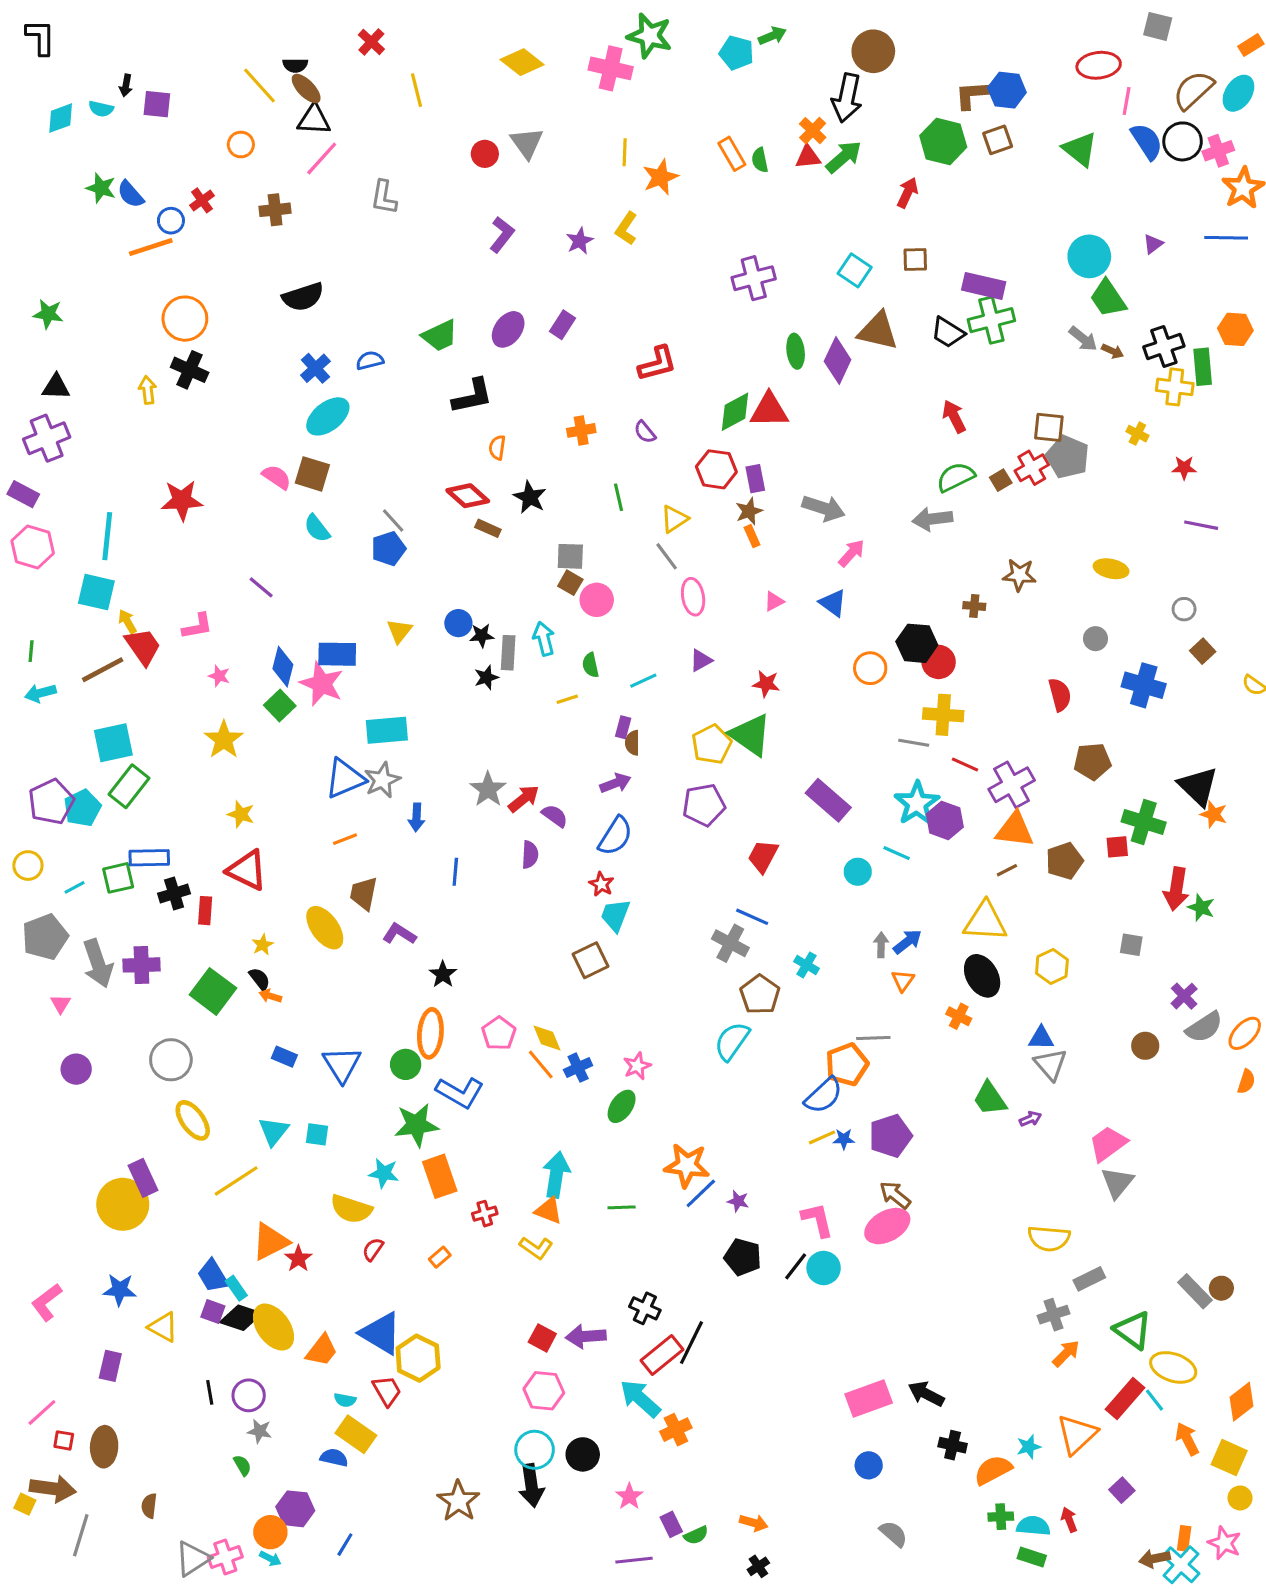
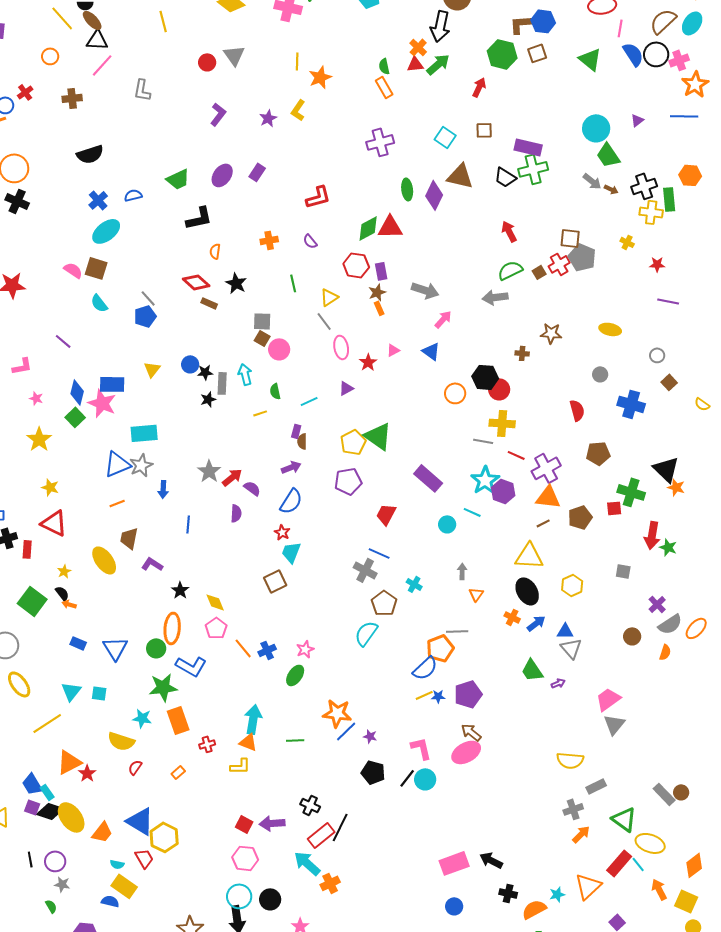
orange rectangle: (732, 154) -> (384, 87), moved
red star: (766, 684) -> (368, 362), moved, turned 30
blue arrow: (907, 942) -> (536, 623), moved
yellow diamond: (547, 1038) -> (215, 602), moved
orange semicircle: (1246, 1082) -> (665, 652), moved
yellow L-shape: (536, 1248) -> (240, 766), turned -35

